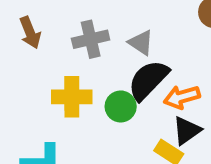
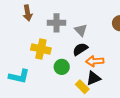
black semicircle: (148, 80) -> (80, 49), size x0.7
green circle: (121, 106) -> (62, 67), moved

